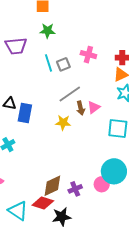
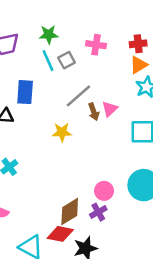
green star: (47, 31) -> (49, 35), moved
blue rectangle: (25, 113) -> (25, 92), moved
yellow star: (63, 123) -> (62, 132), moved
pink circle: (102, 184) -> (104, 191), moved

